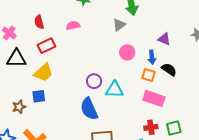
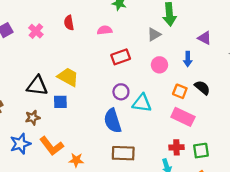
purple triangle: (164, 39) -> (204, 38), moved
red rectangle: (46, 46) -> (121, 57), moved
blue arrow: (152, 57) -> (188, 59), moved
black triangle: (16, 59) -> (37, 86), moved
yellow trapezoid: (43, 73) -> (68, 77), turned -115
brown star: (19, 107) -> (33, 118), moved

